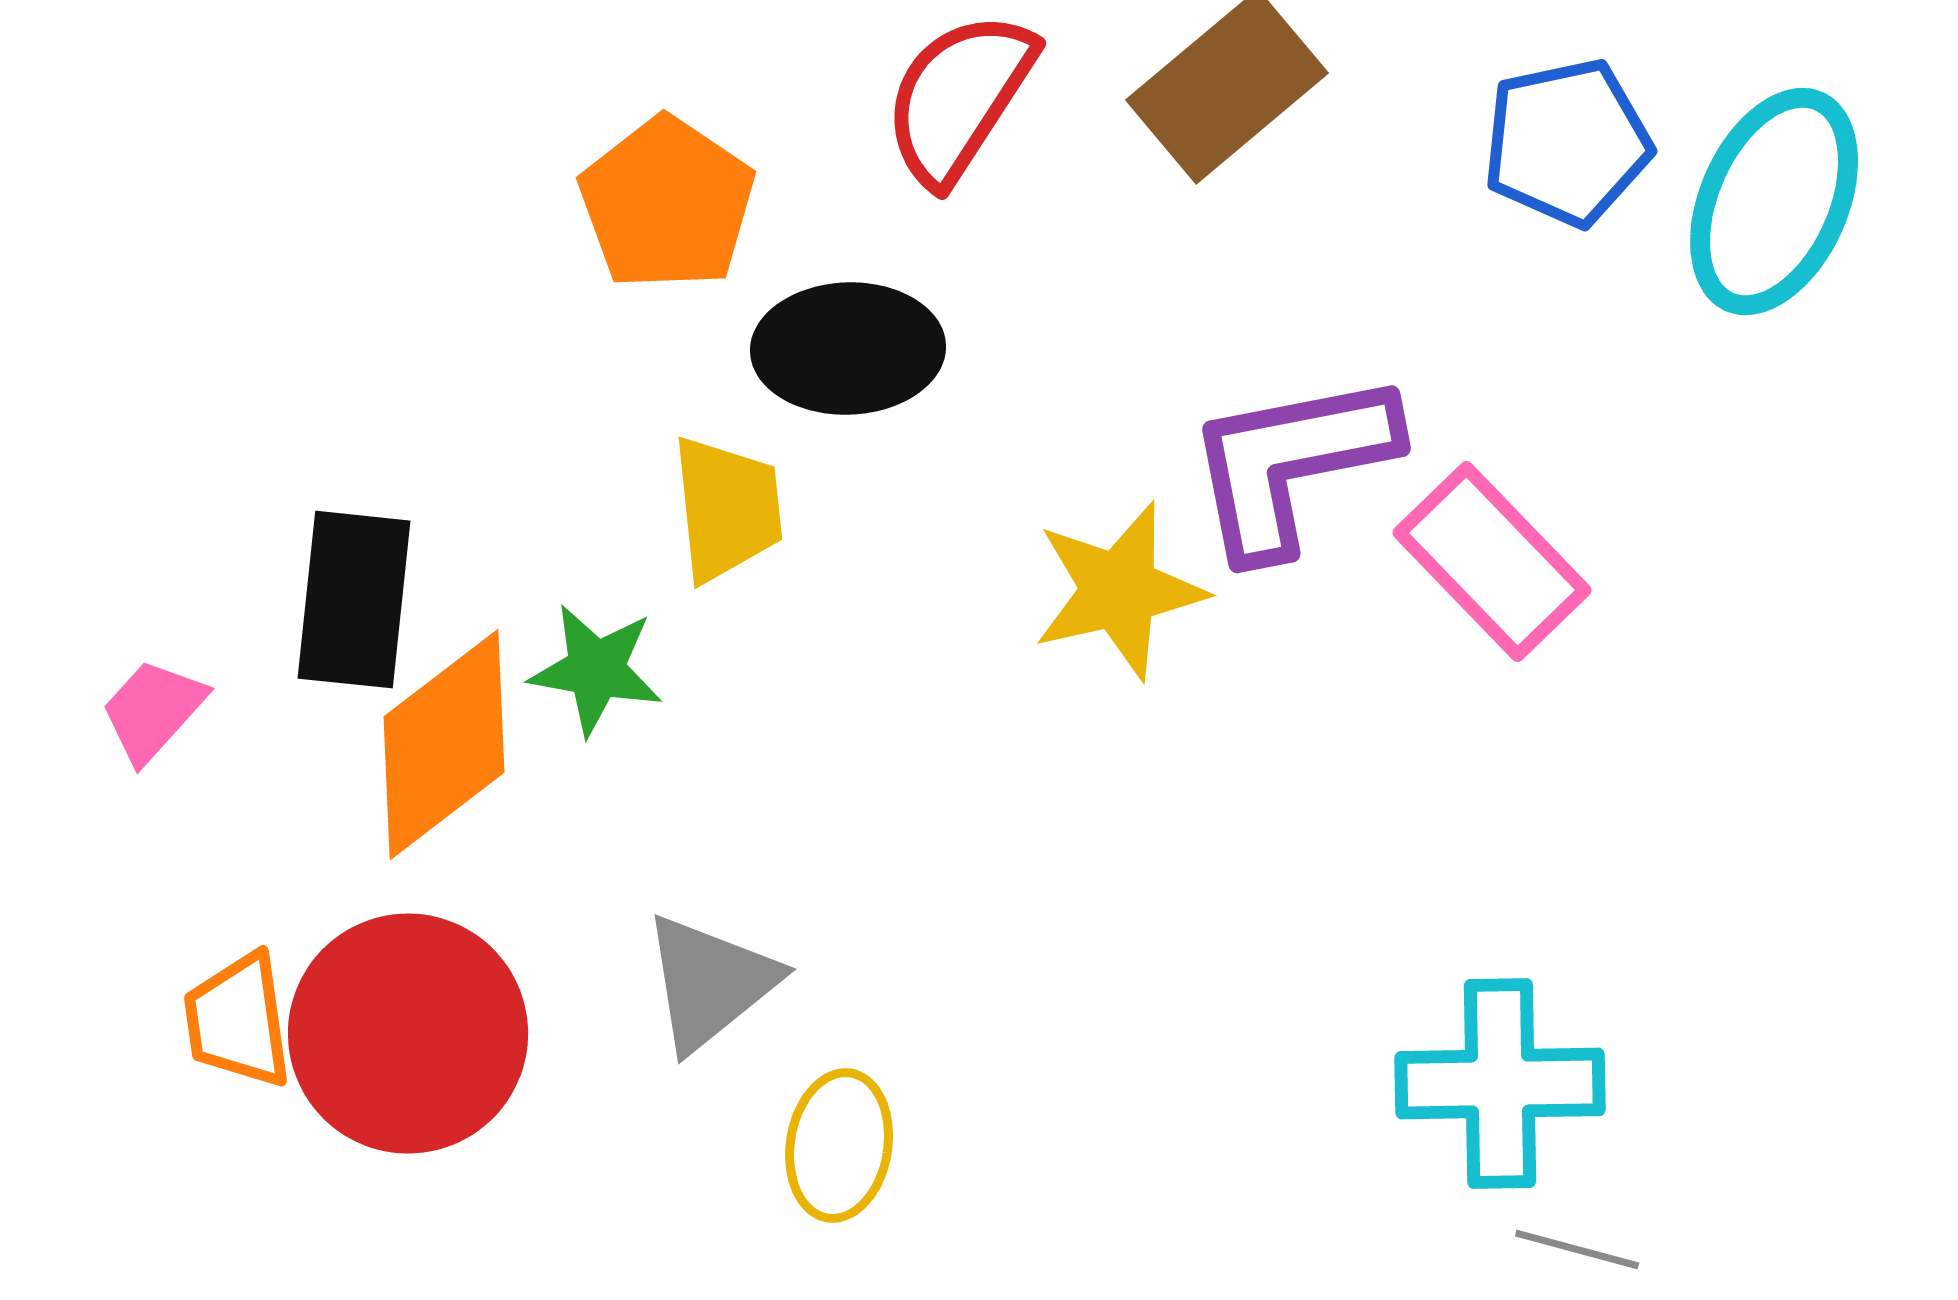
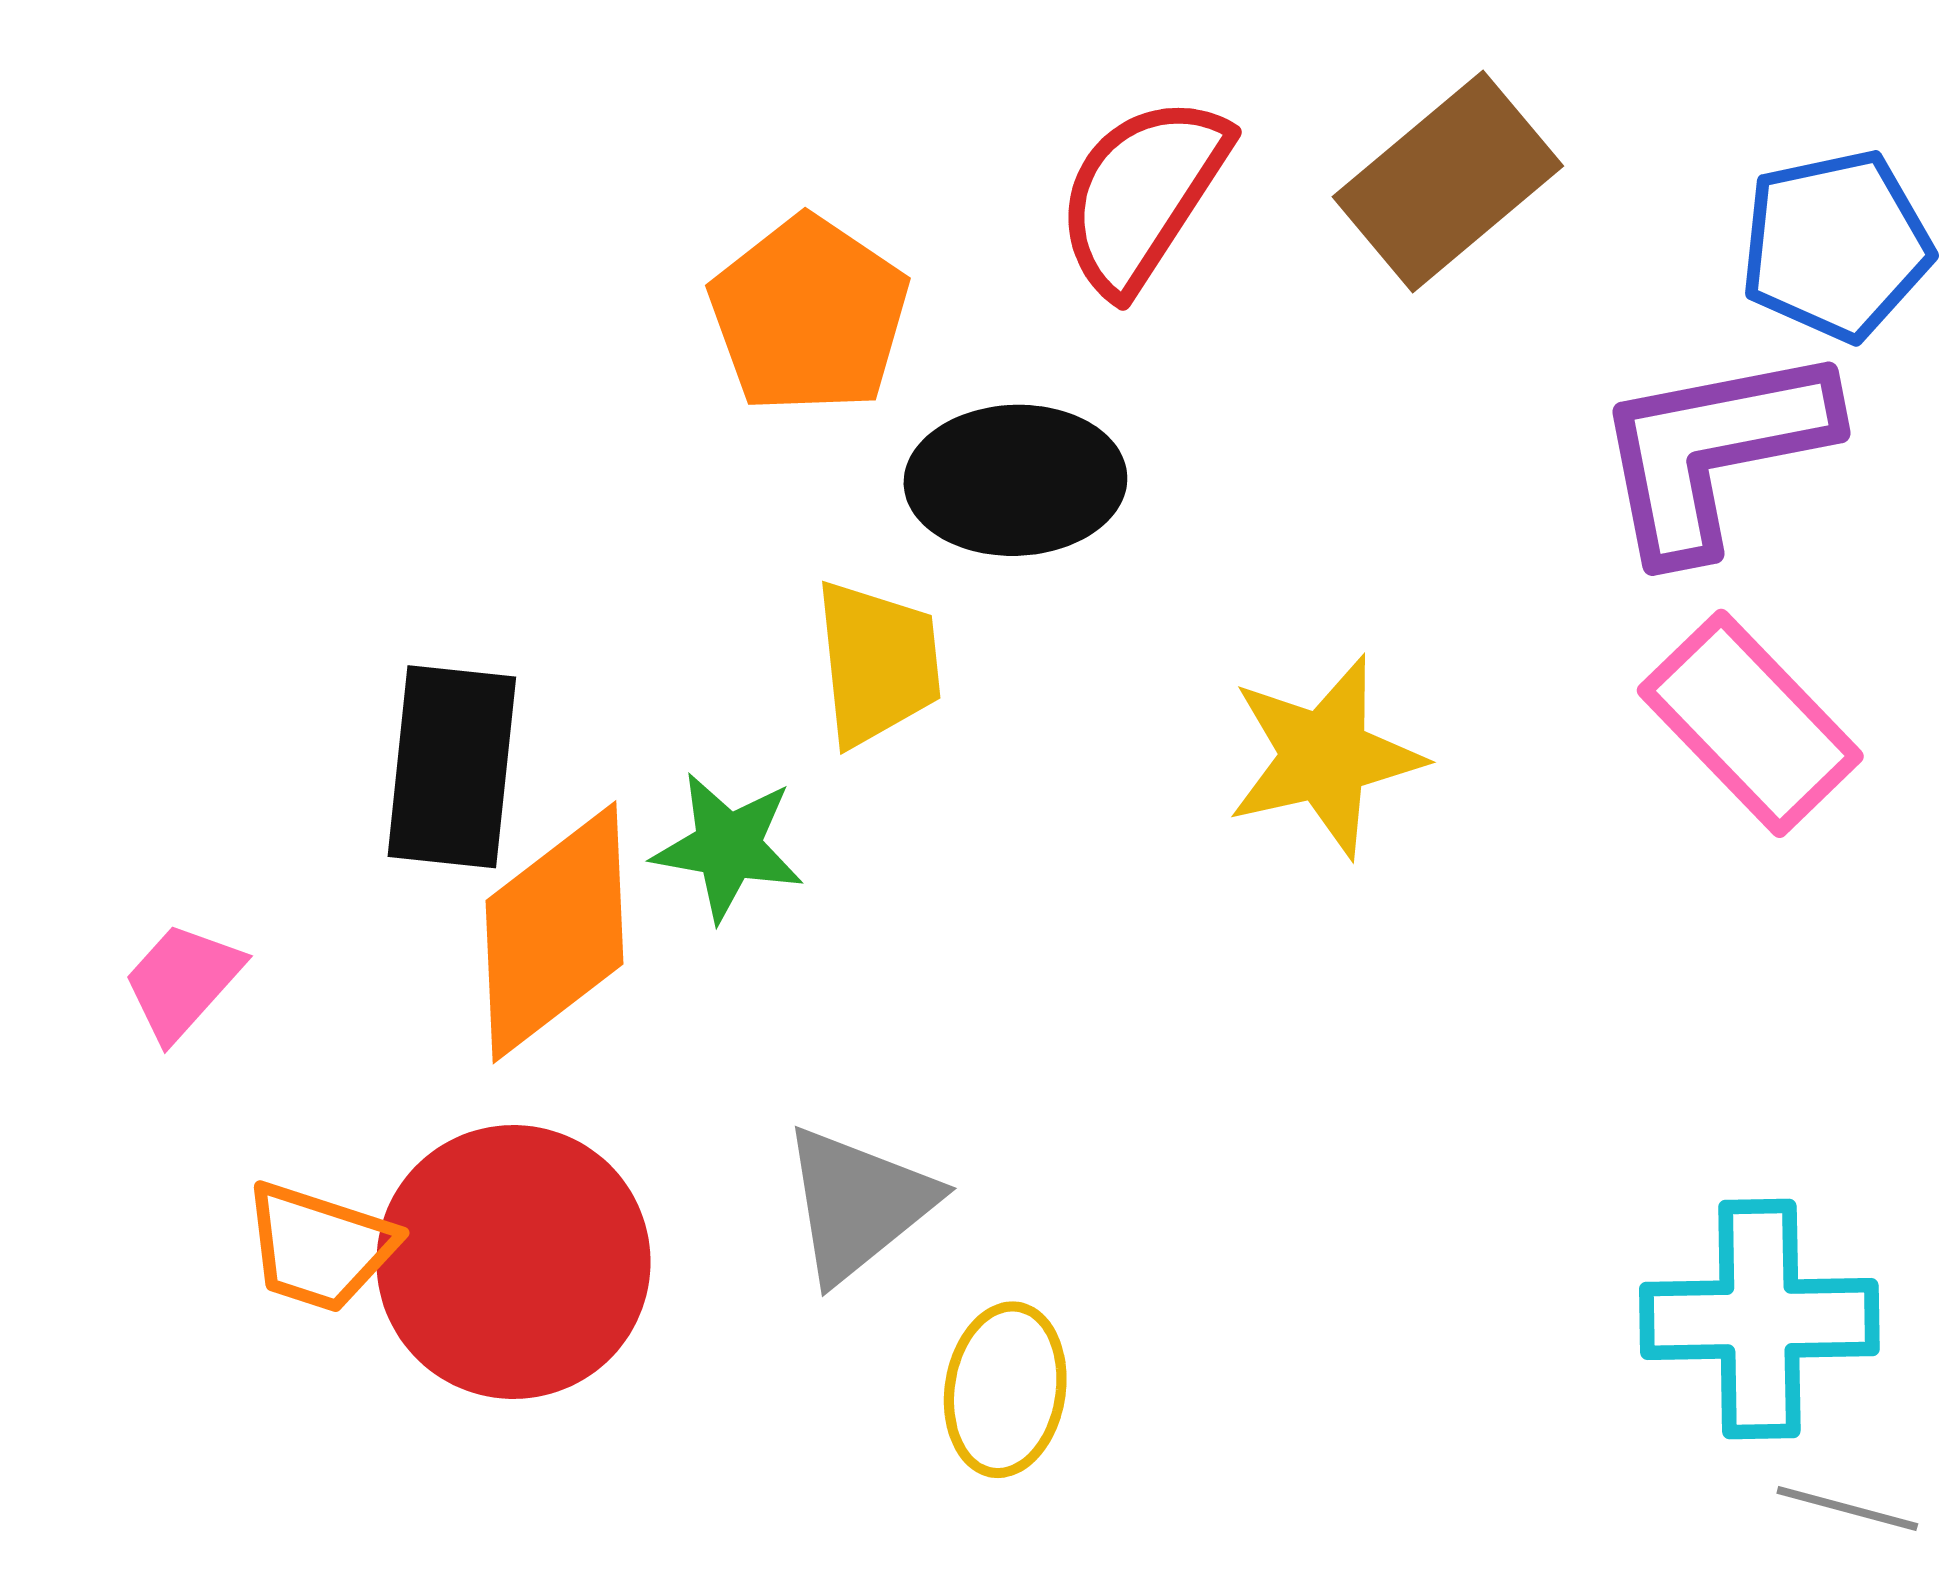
purple L-shape: (1291, 464) -> (1714, 451), moved
pink trapezoid: (153, 711) -> (183, 981), moved
orange trapezoid: (238, 1021) -> (319, 1247), turned -64

